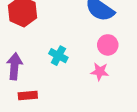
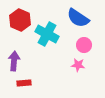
cyan cross: (58, 56) -> (47, 34), moved, size x1.6

